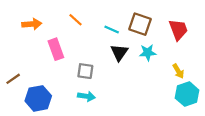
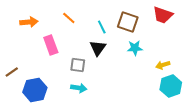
cyan line: (112, 30) -> (102, 27), turned 40
red trapezoid: (178, 30) -> (163, 15), moved, turned 130
black triangle: (119, 53) -> (98, 48), moved
yellow arrow: (178, 71) -> (163, 65), turned 104

